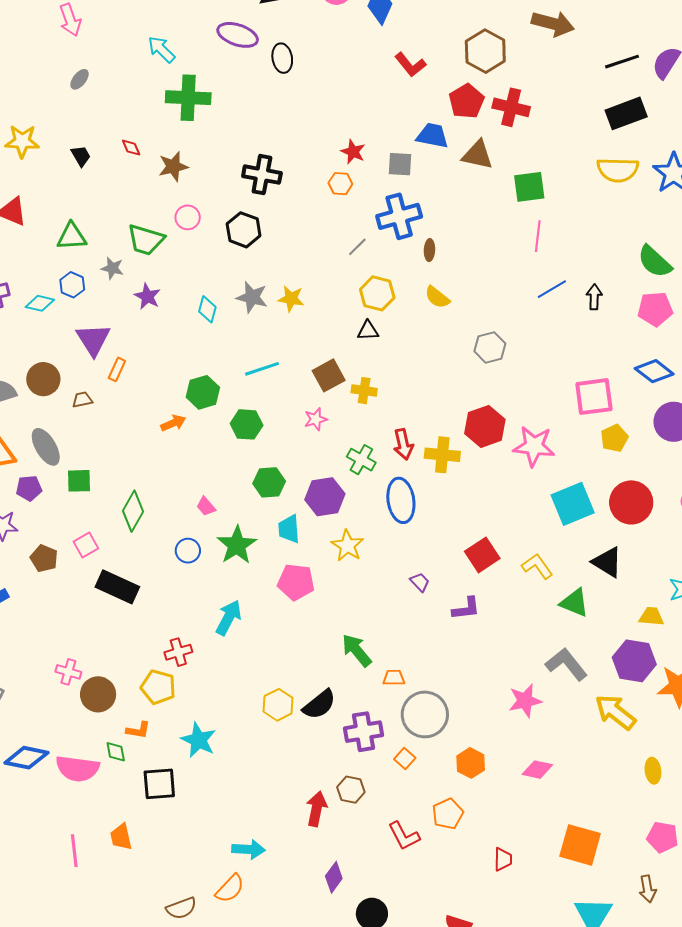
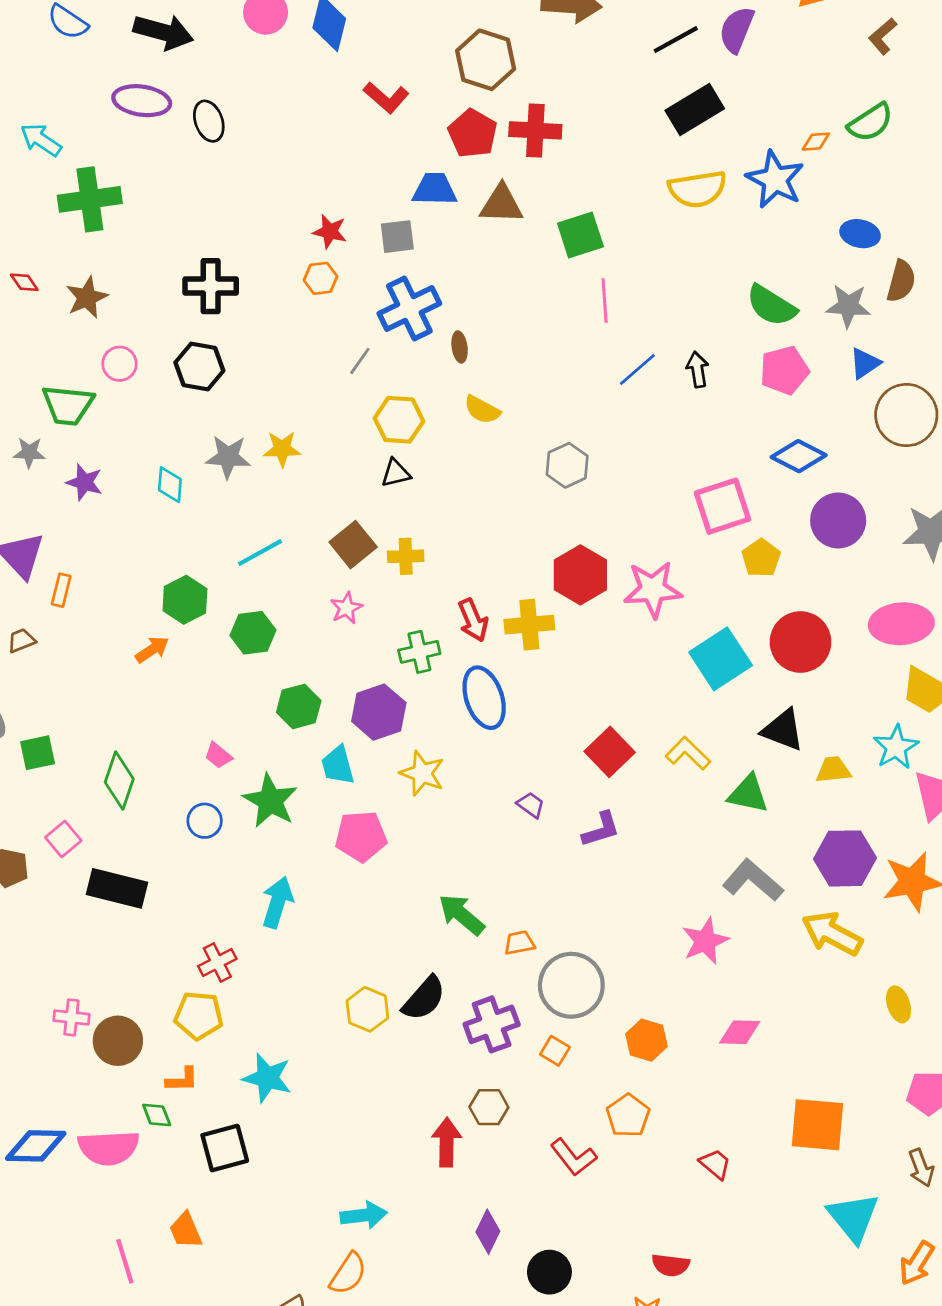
green cross: (361, 460) -> (419, 652), turned -32
yellow trapezoid: (651, 617) -> (833, 770), moved
red trapezoid: (503, 859) -> (715, 1164), turned -40

